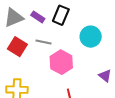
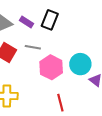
cyan circle: (91, 37) -> (80, 64), moved

